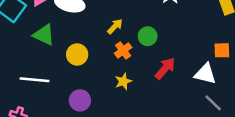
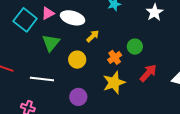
yellow arrow: (115, 26) -> (93, 36), moved
green triangle: (44, 35) -> (51, 43), turned 42
yellow star: (123, 81) -> (114, 83), size x1.6

